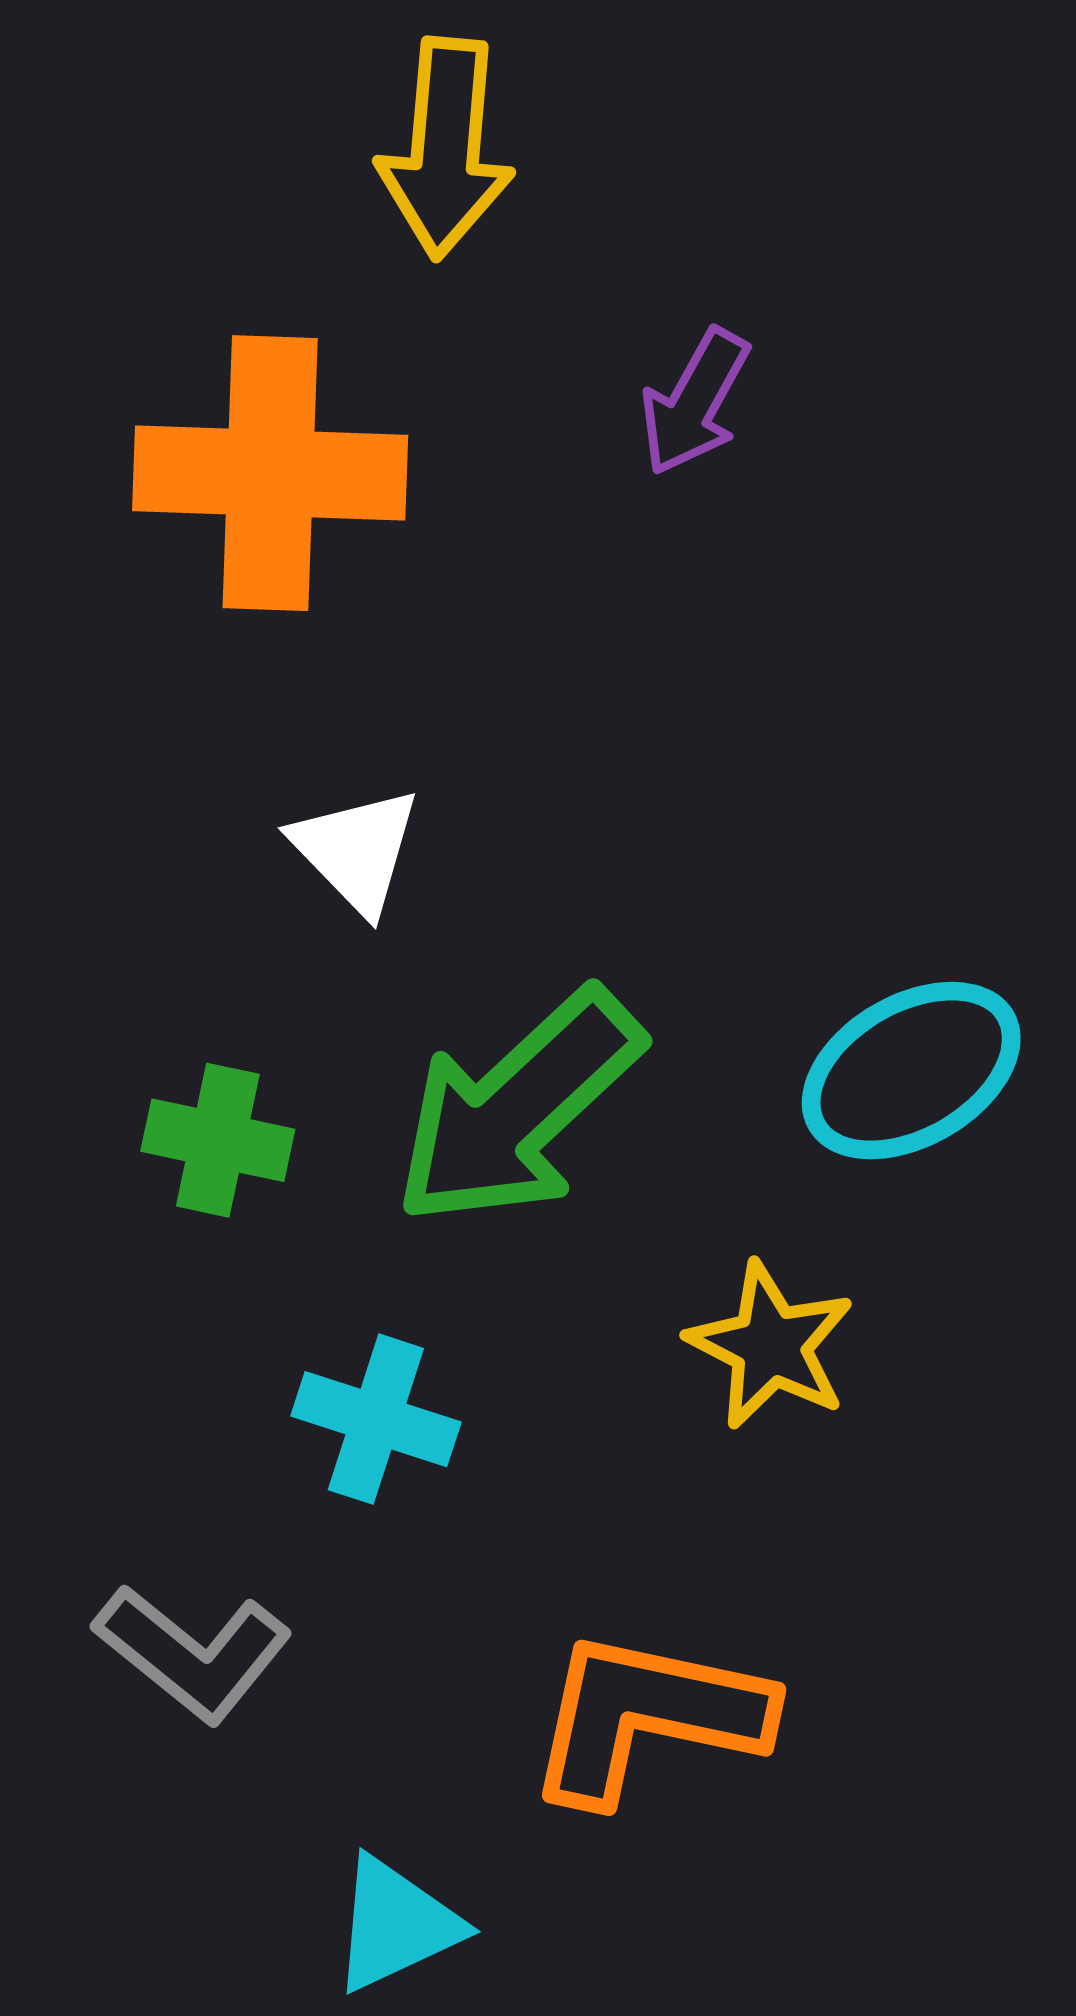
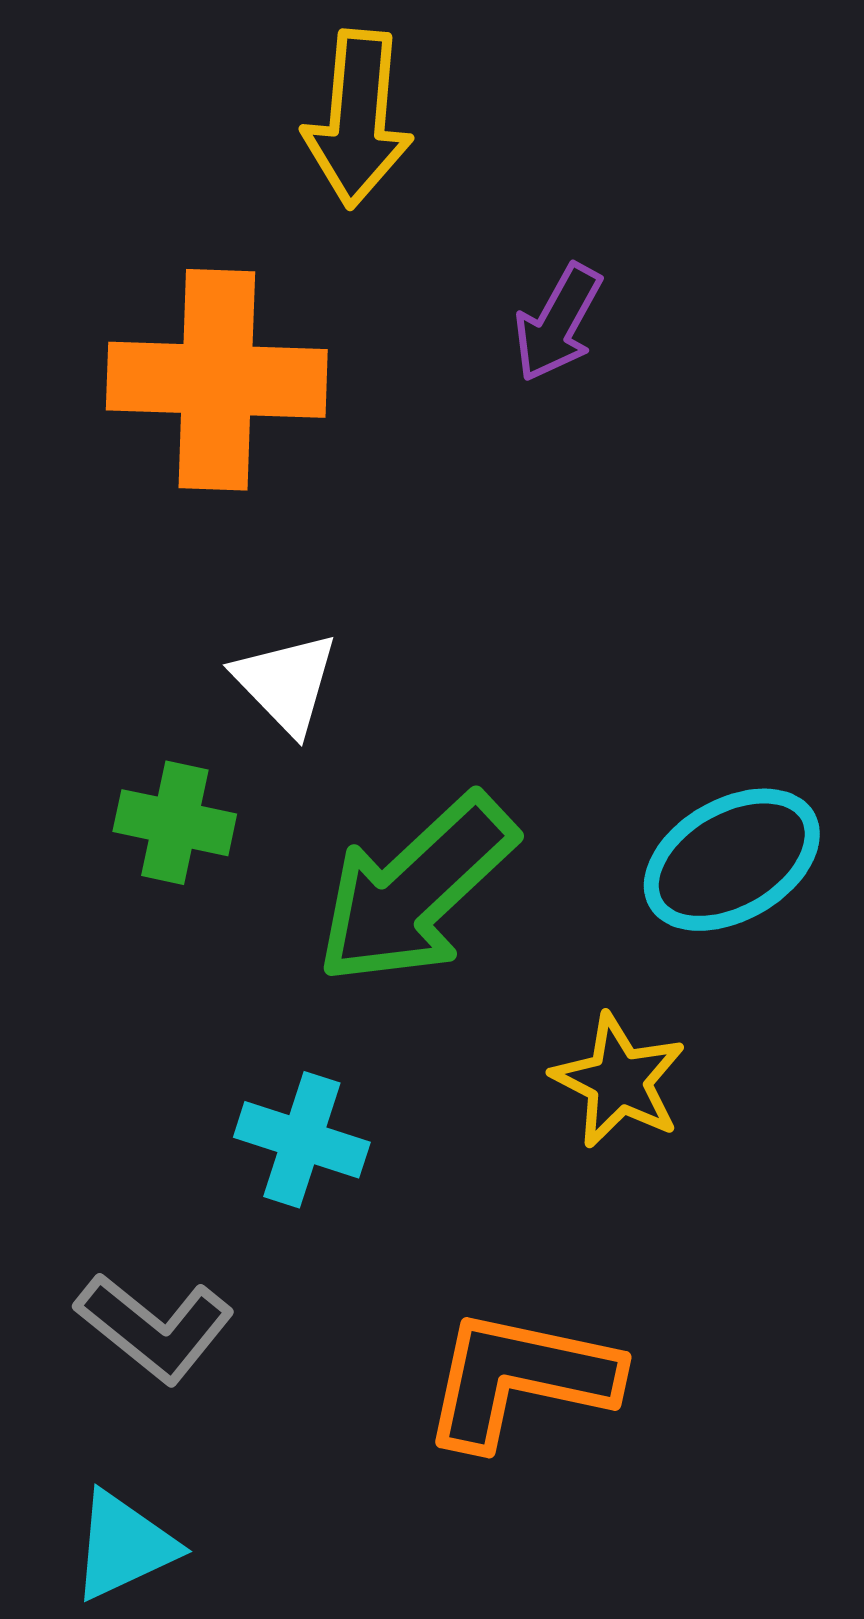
green cross: (218, 1140) -> (175, 823), moved
cyan triangle: (396, 1924) -> (124, 1546), moved

